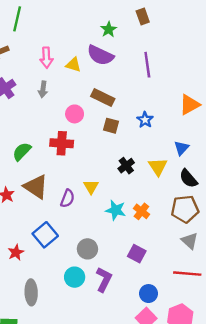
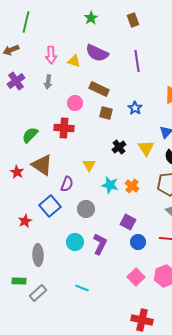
green star: (109, 29) -> (91, 18), moved
purple semicircle: (68, 198) -> (67, 184), moved
gray circle: (87, 249) -> (86, 209), moved
blue circle: (149, 294) -> (138, 242), moved

